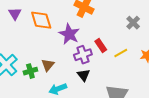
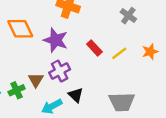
purple cross: (83, 55) -> (60, 71), moved
black triangle: (84, 75) -> (76, 95), moved

